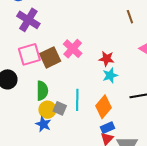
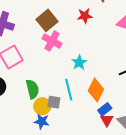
brown square: (50, 57) -> (47, 20), moved
red star: (107, 59) -> (85, 16), moved
cyan star: (110, 75) -> (79, 63), moved

